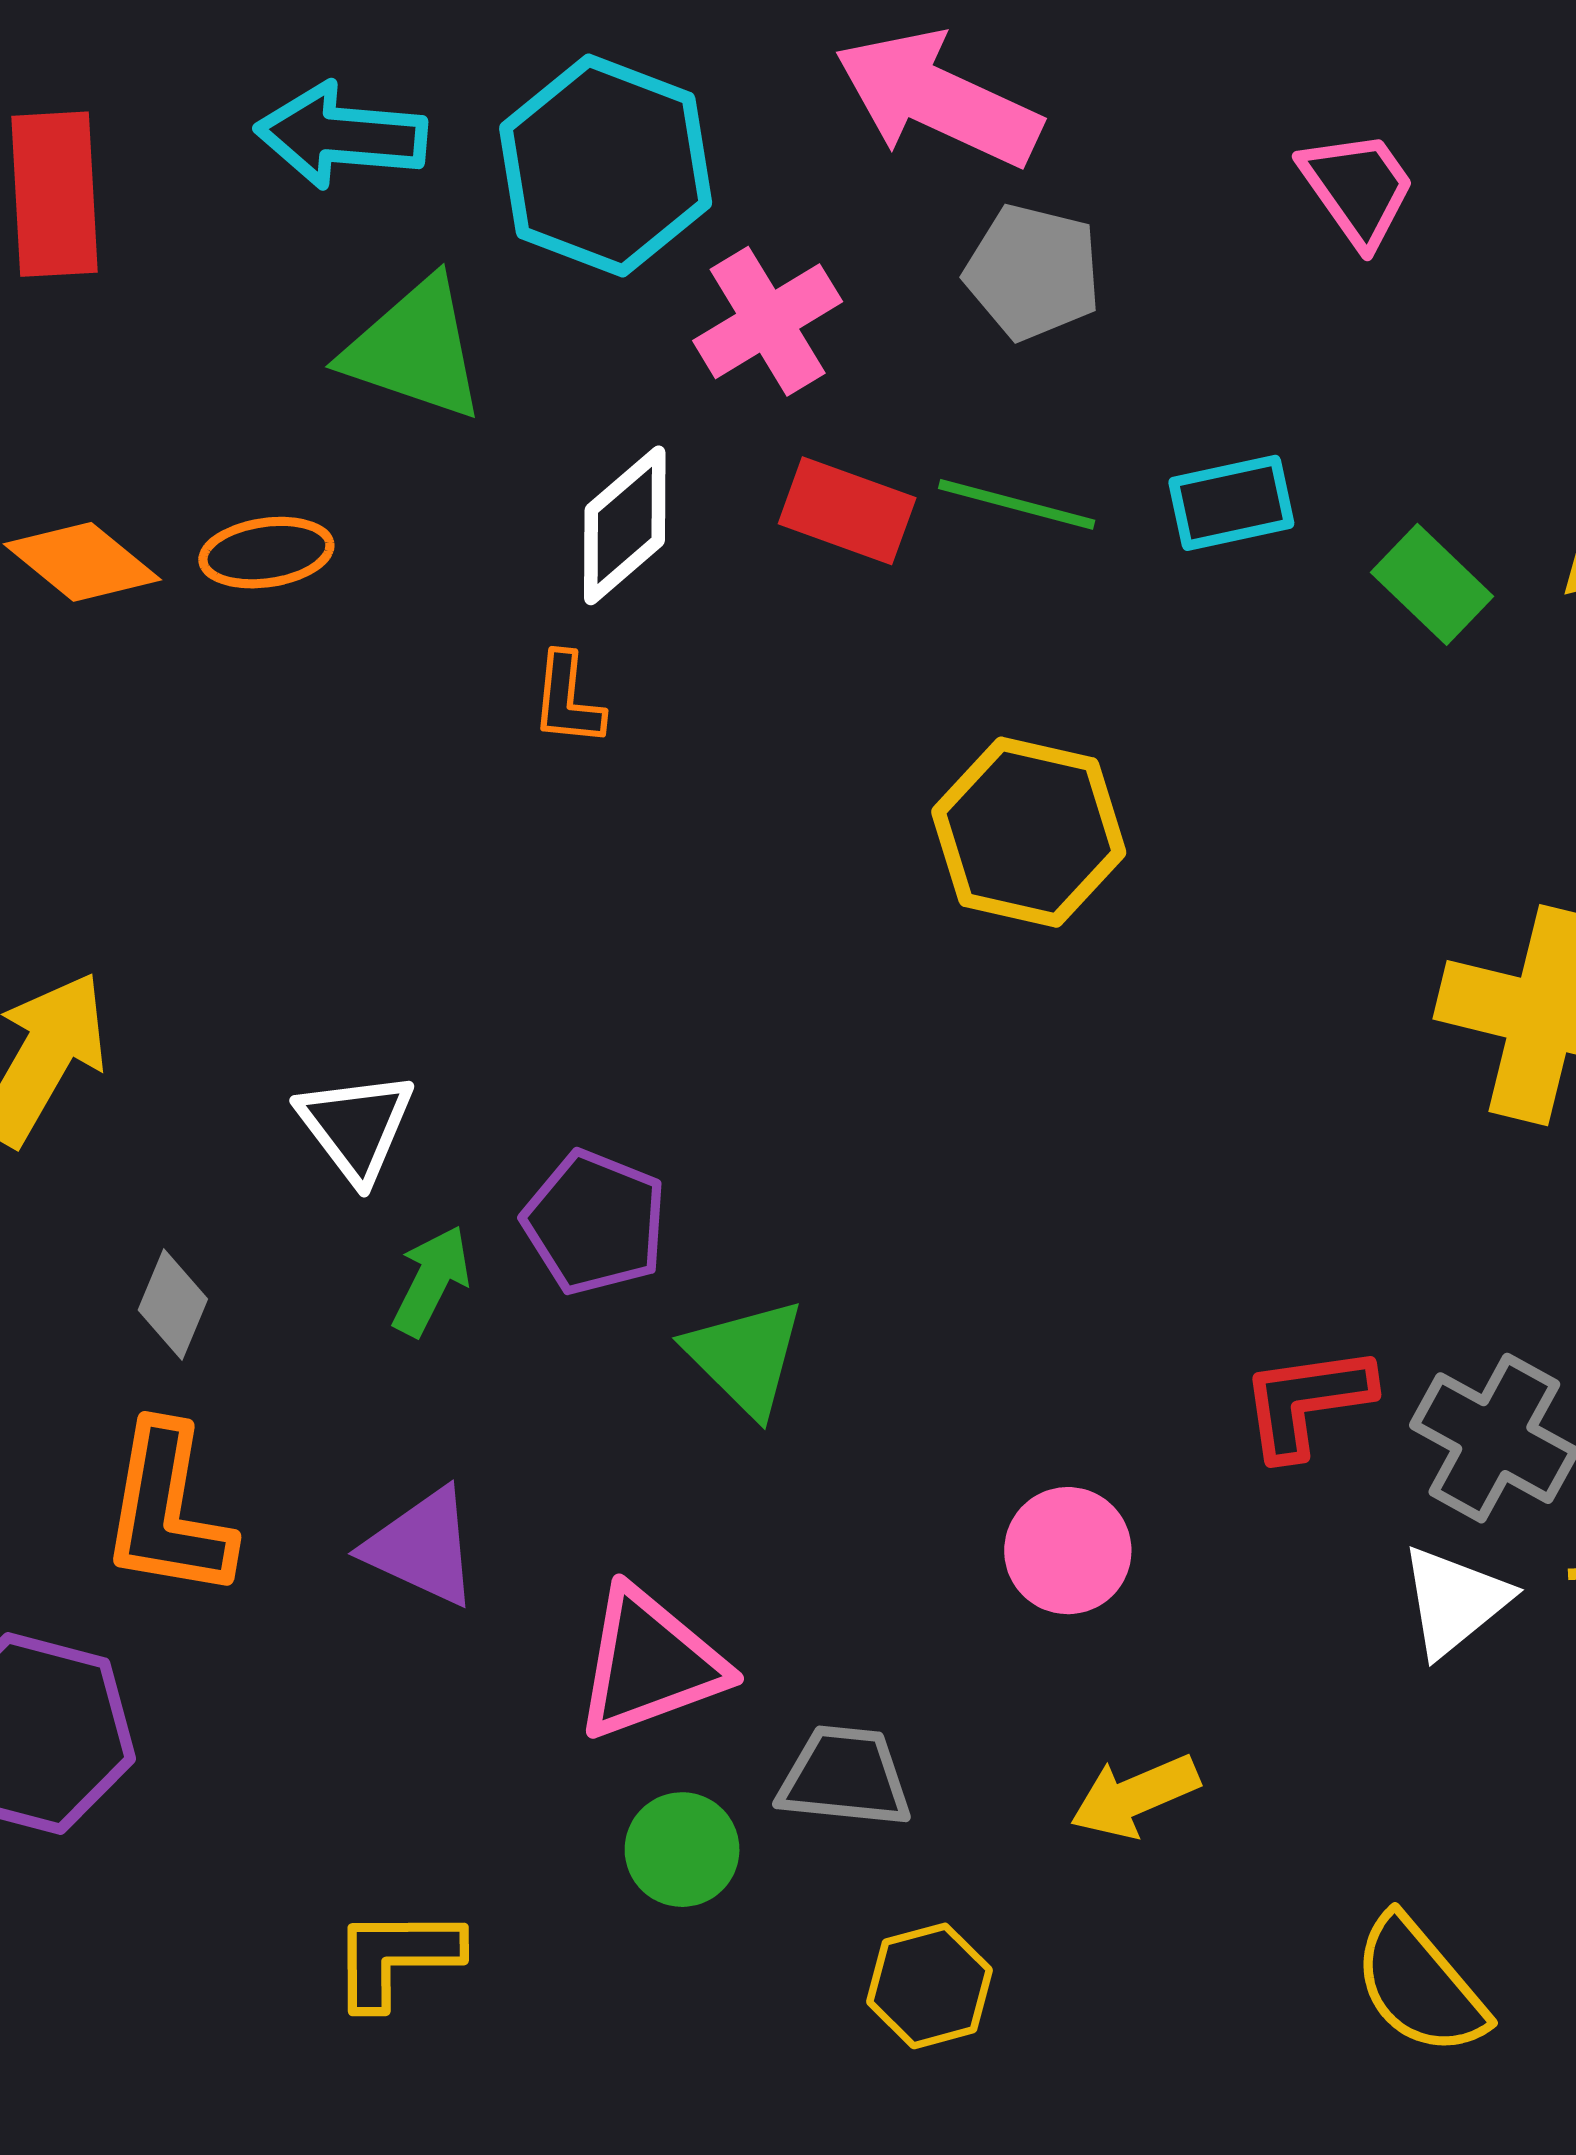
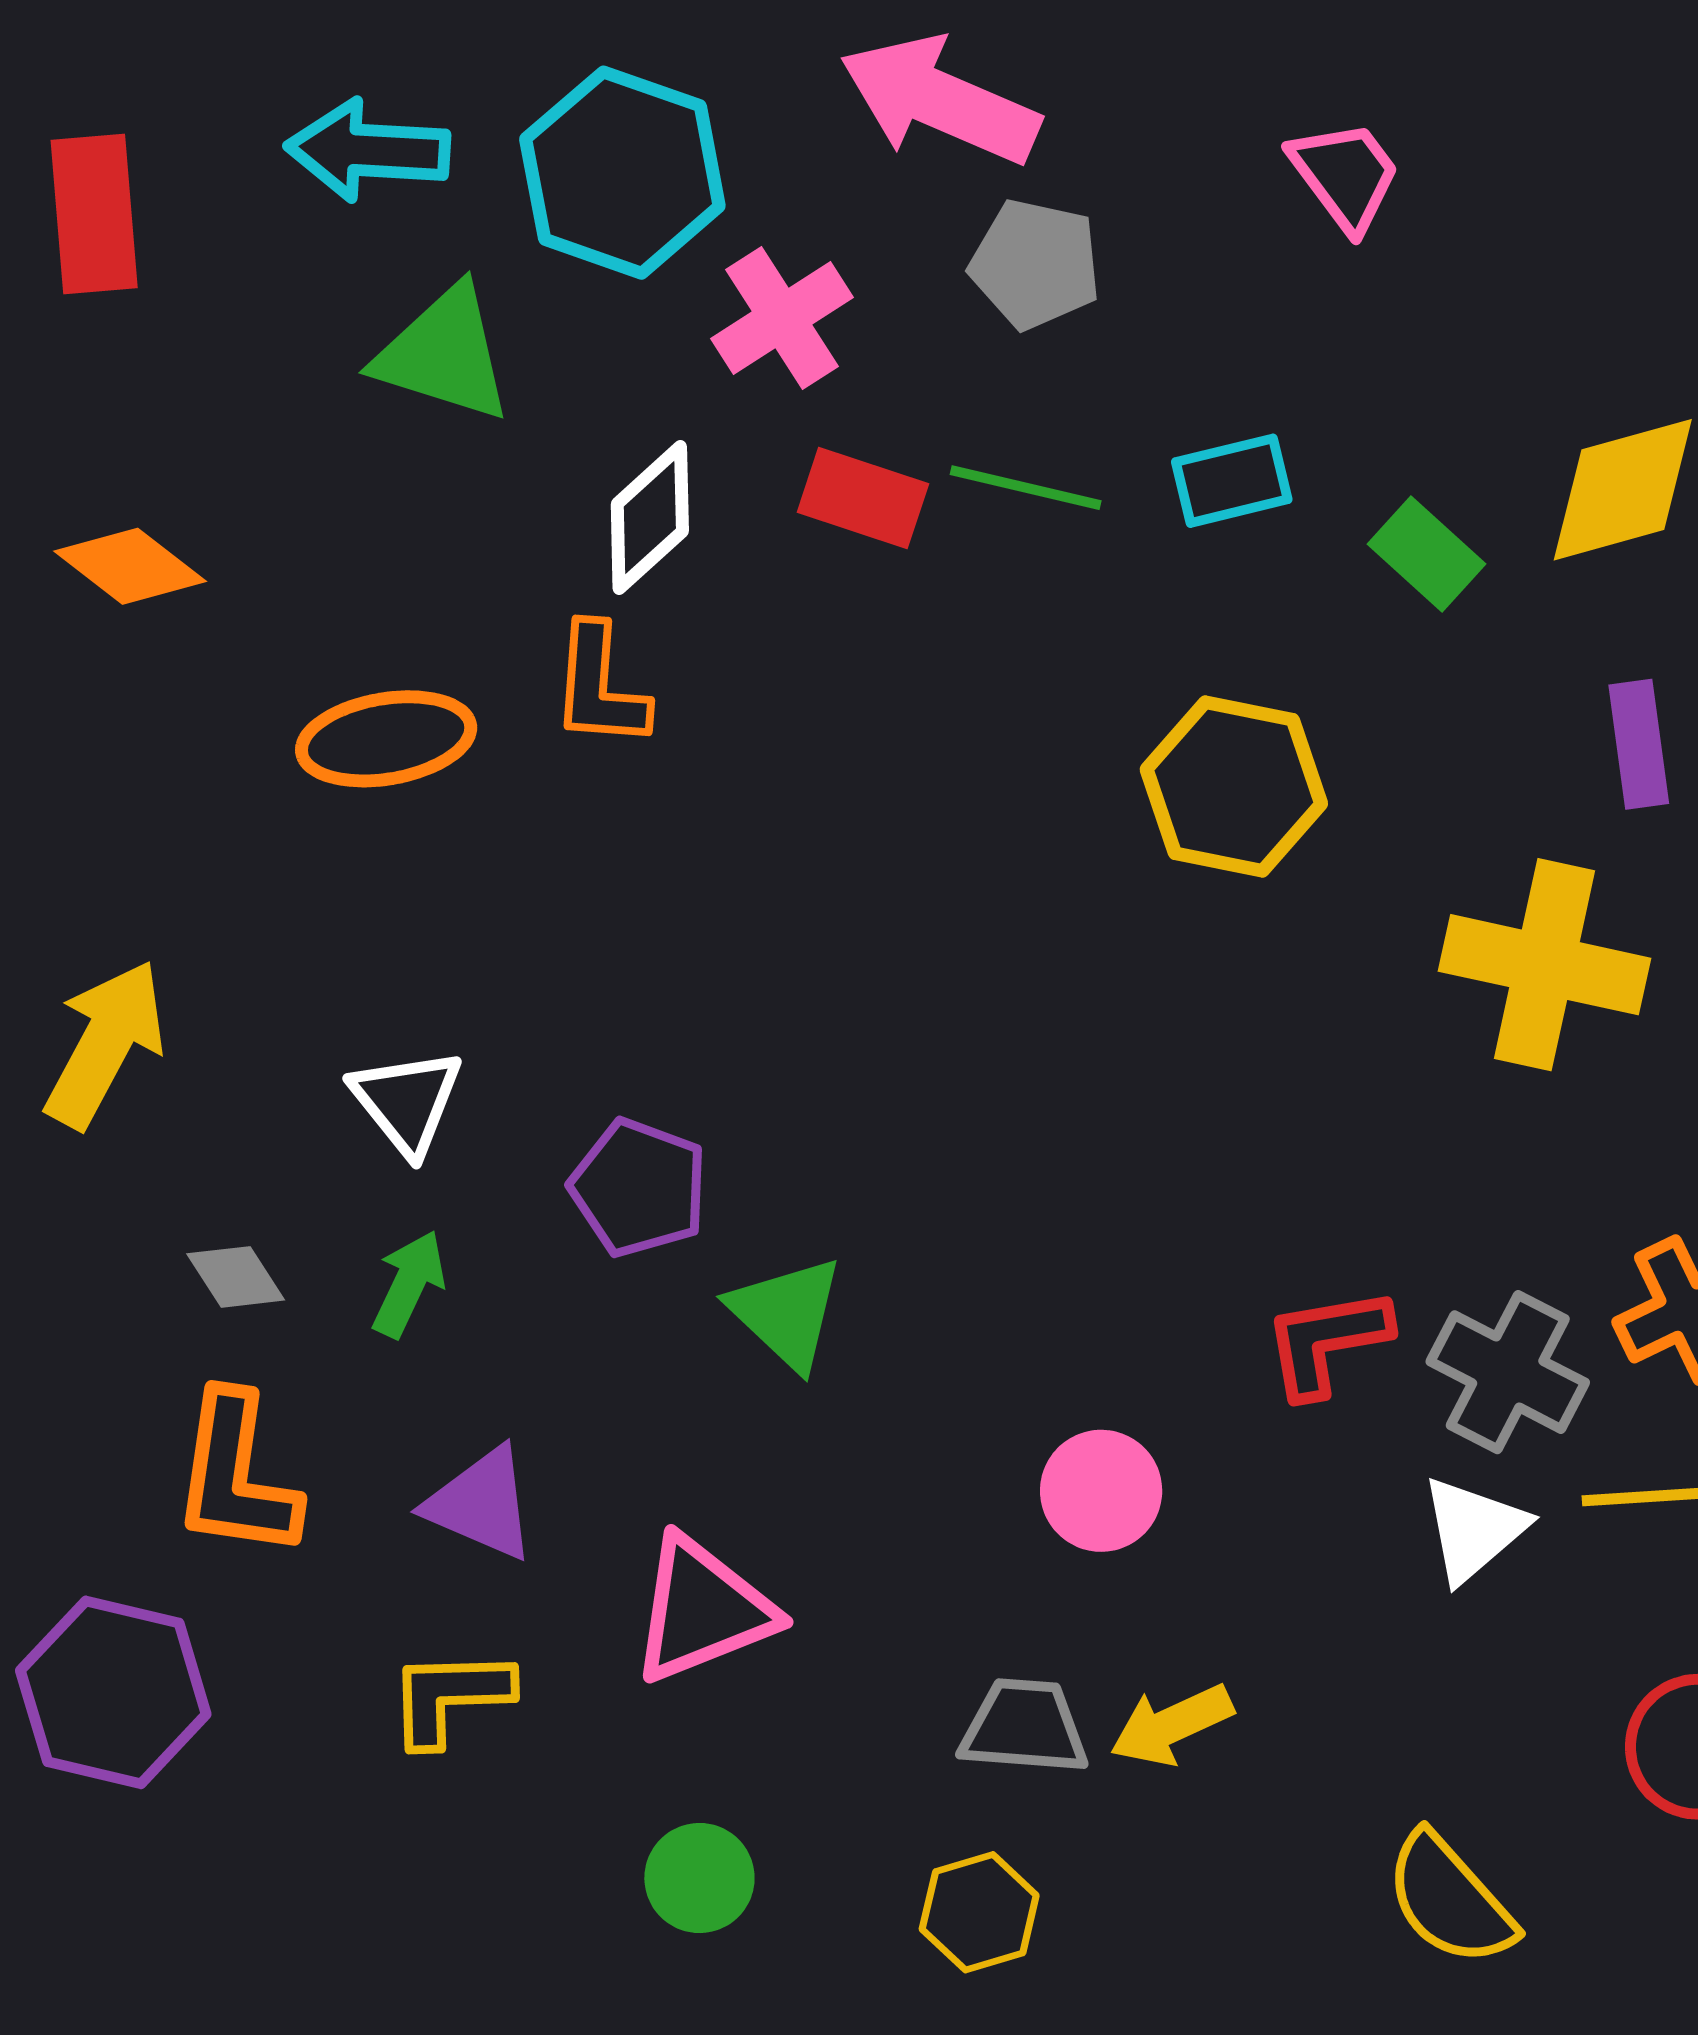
orange ellipse: (266, 553) -> (386, 739), moved, size x1.4
orange L-shape: (568, 699) -> (599, 686), size x1.4
yellow hexagon: (1029, 832) -> (1234, 787), moved
green arrow: (431, 1281) -> (409, 1284), moved
gray diamond: (173, 1304) -> (236, 1277), turned -54
gray trapezoid: (845, 1777) -> (1024, 1727), moved
green circle: (682, 1850) -> (699, 1878), moved
yellow L-shape: (396, 1957) -> (450, 1697), moved

